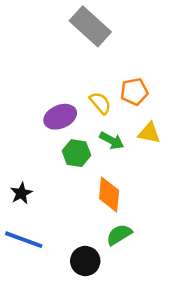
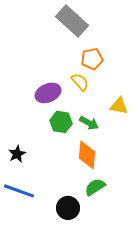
orange pentagon: (134, 92) -> (92, 59), moved
green arrow: (112, 141) -> (89, 123), moved

